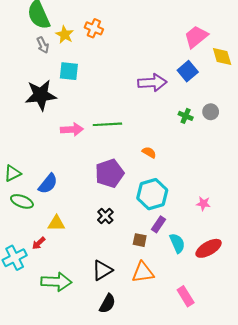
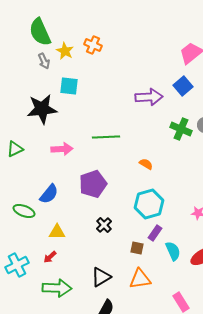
green cross: (186, 116) -> (181, 129), size x1.5
pink arrow: (72, 129) -> (62, 149), moved
green triangle: (13, 173) -> (15, 149), moved
purple pentagon: (110, 173) -> (93, 184), moved
red arrow: (39, 243) -> (50, 257), moved

